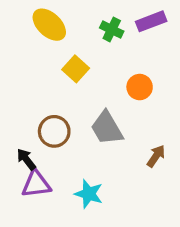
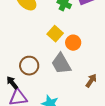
yellow square: (76, 69) -> (55, 34), moved
orange circle: (140, 87) -> (73, 43), moved

